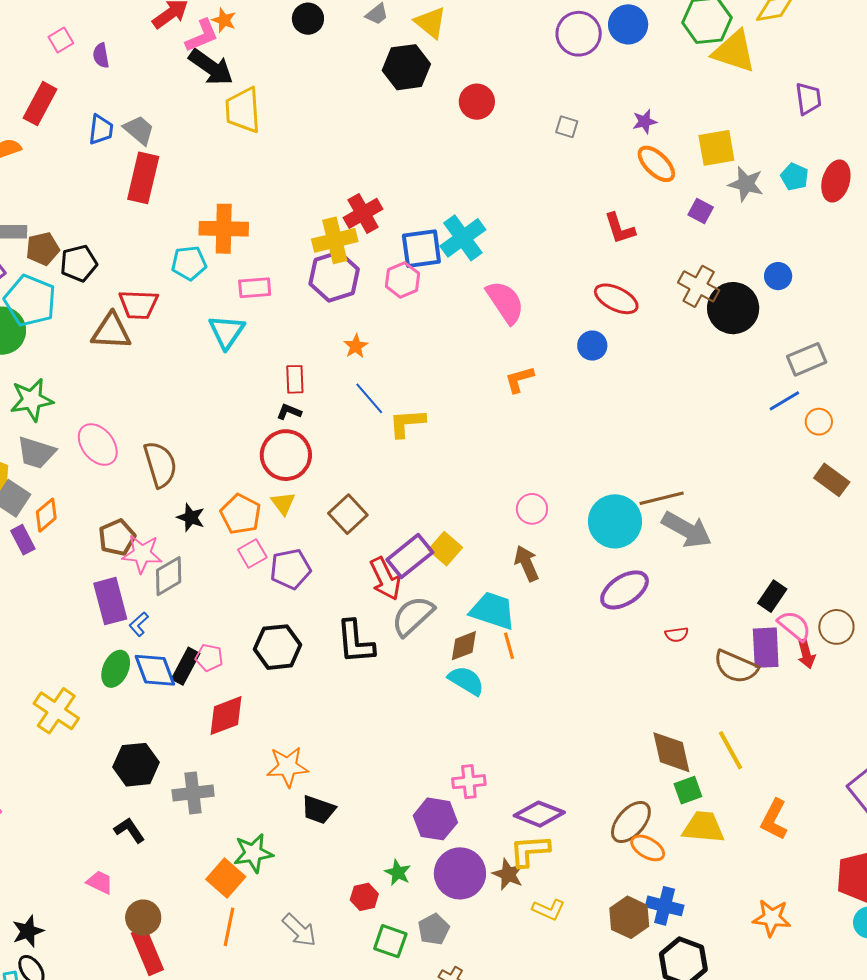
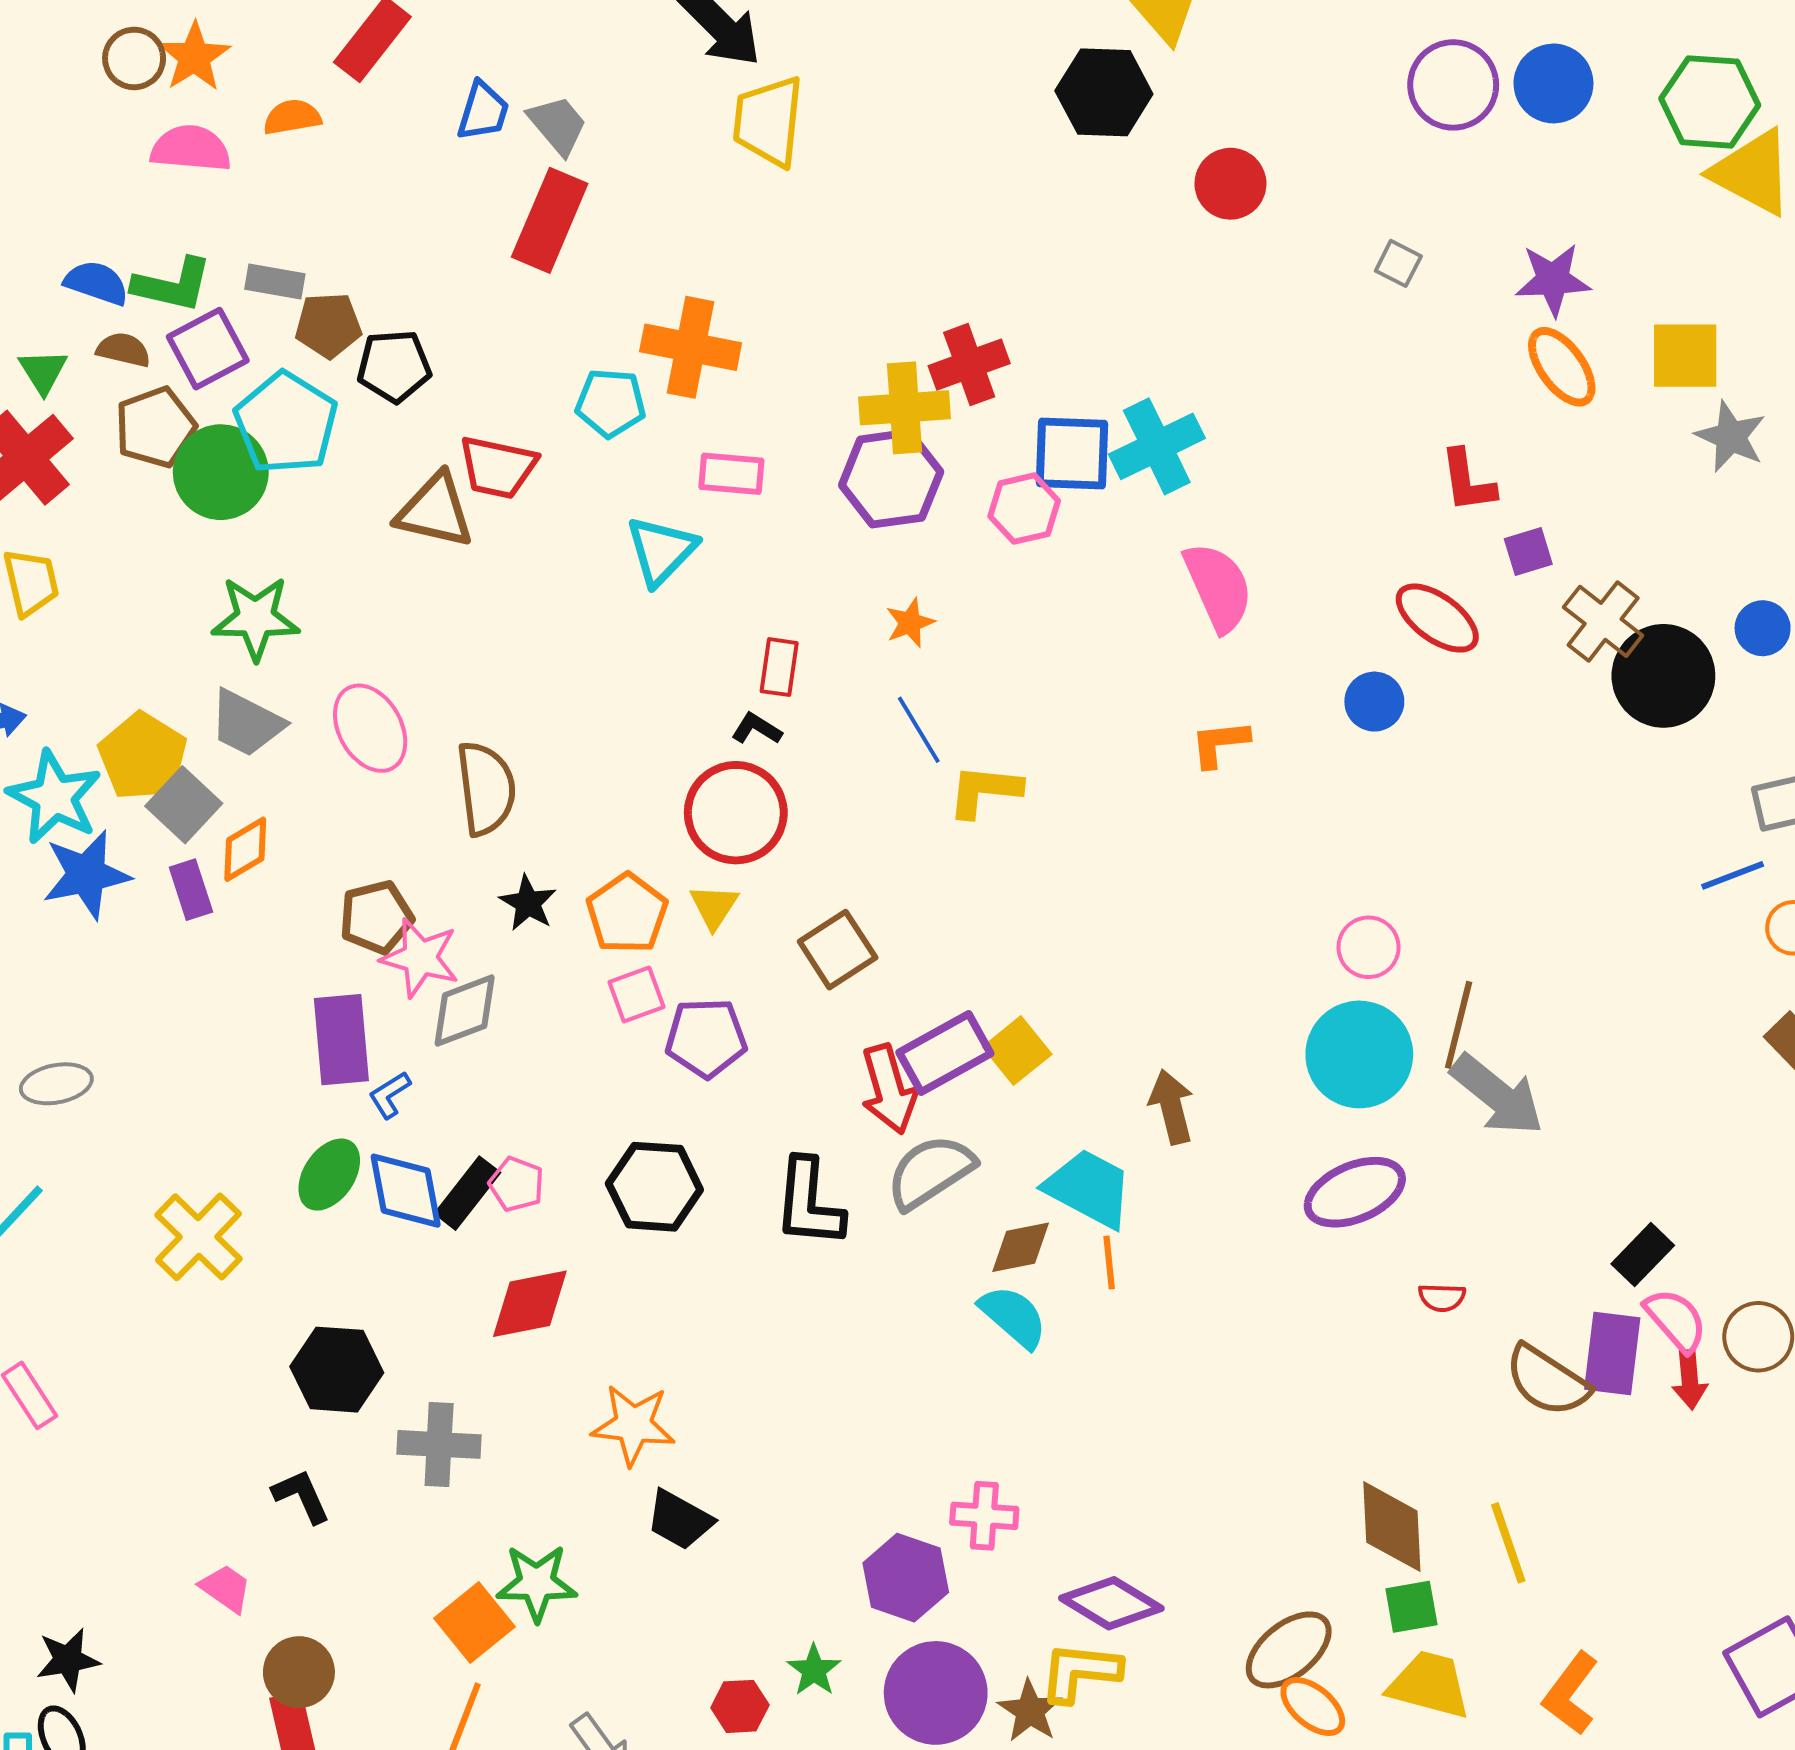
purple star: (645, 122) -> (1553, 280), size x1.5
purple square: (701, 211) -> (1528, 552), moved, turned 35
brown line: (662, 498) -> (1459, 1025), turned -72
pink circle: (532, 509) -> (1369, 947), moved

